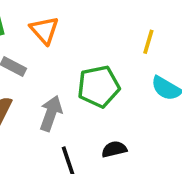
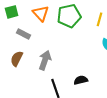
green pentagon: (99, 86) -> (69, 16), moved

